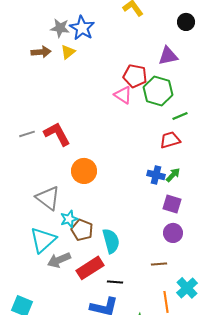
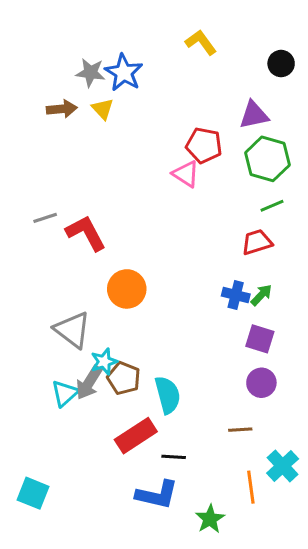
yellow triangle: (68, 52) -> (103, 109), turned -35
green hexagon: (158, 91) -> (267, 159), moved
gray line: (27, 134) -> (45, 218), moved
cyan triangle: (43, 240) -> (65, 393), size x0.7
gray arrow: (59, 260) -> (89, 383), moved, turned -35

